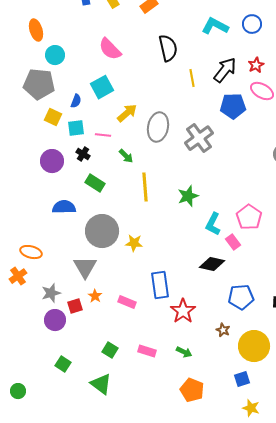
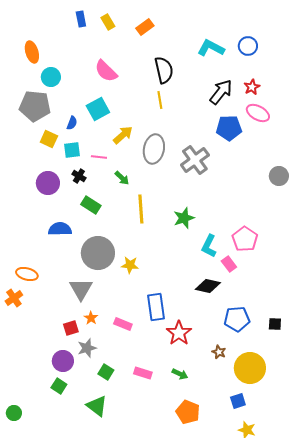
yellow line: (192, 78) -> (160, 100), moved
gray star: (51, 293) -> (87, 348), moved
purple circle: (55, 320) -> (63, 361), moved

